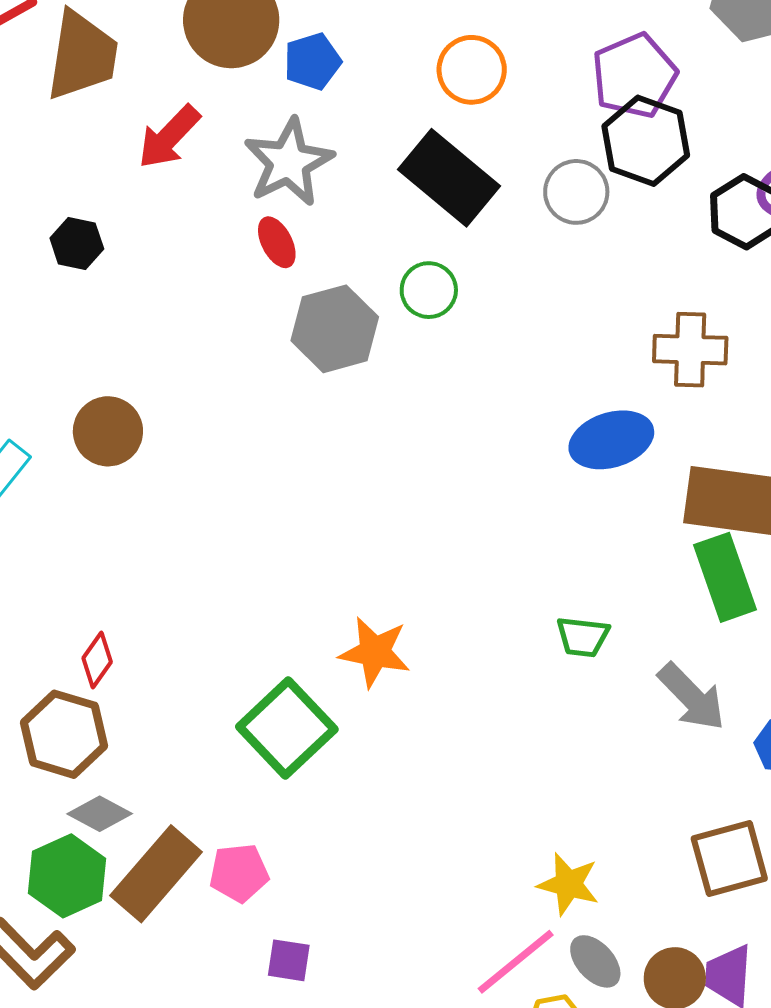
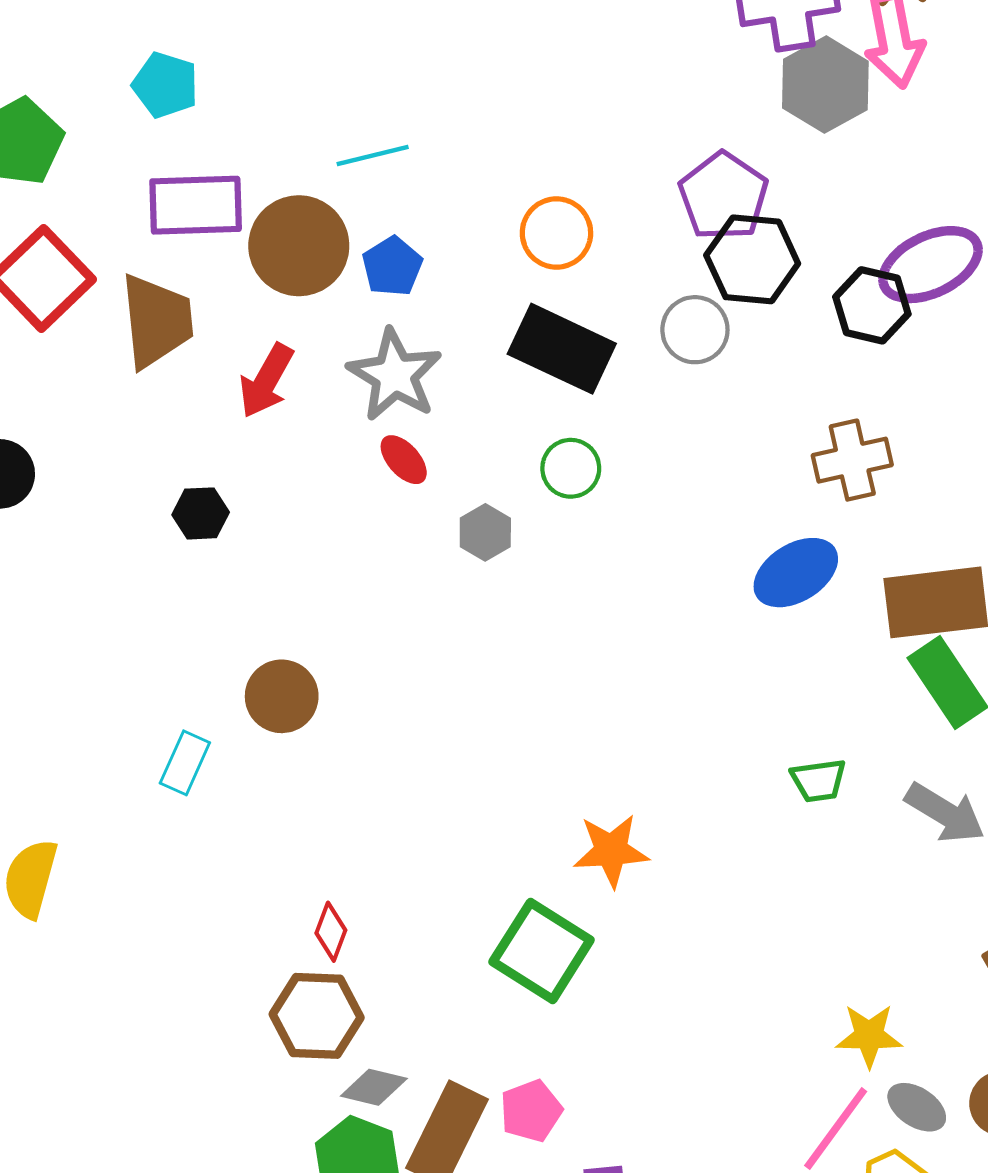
gray hexagon: (335, 329) -> (485, 532), size x0.6

